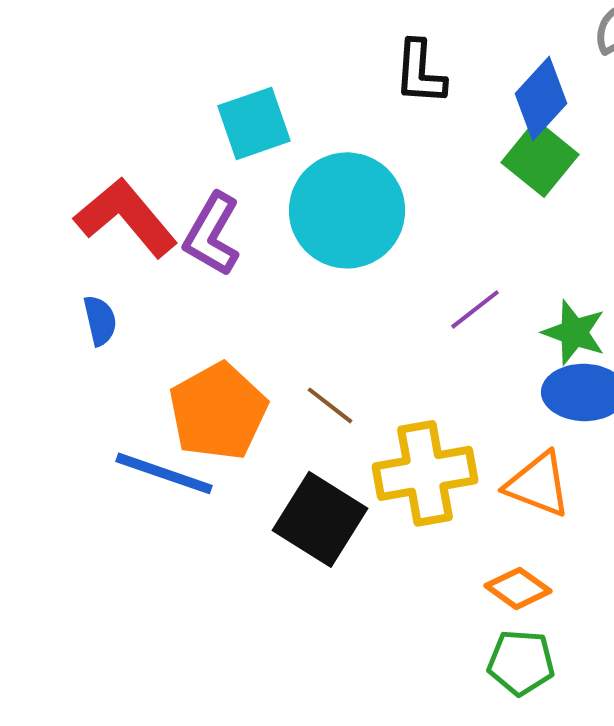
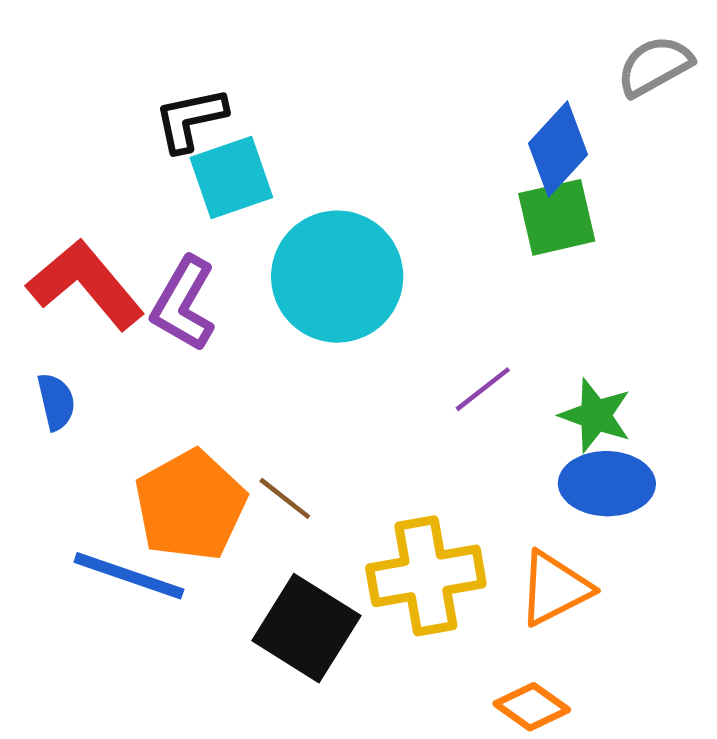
black L-shape: (420, 72) -> (190, 119), moved, turned 74
green square: (540, 158) -> (557, 217), turned 38
brown line: (330, 405) -> (285, 498), moved
orange triangle: (538, 484) -> (555, 588), turned -48

